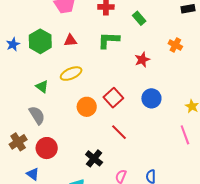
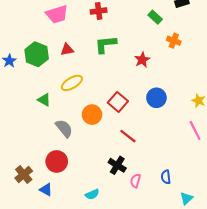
green rectangle: (139, 18) -> (155, 17), moved
gray semicircle: (37, 115) -> (64, 128), moved
brown cross: (18, 142) -> (24, 174), moved
black cross: (94, 158) -> (117, 165), moved

